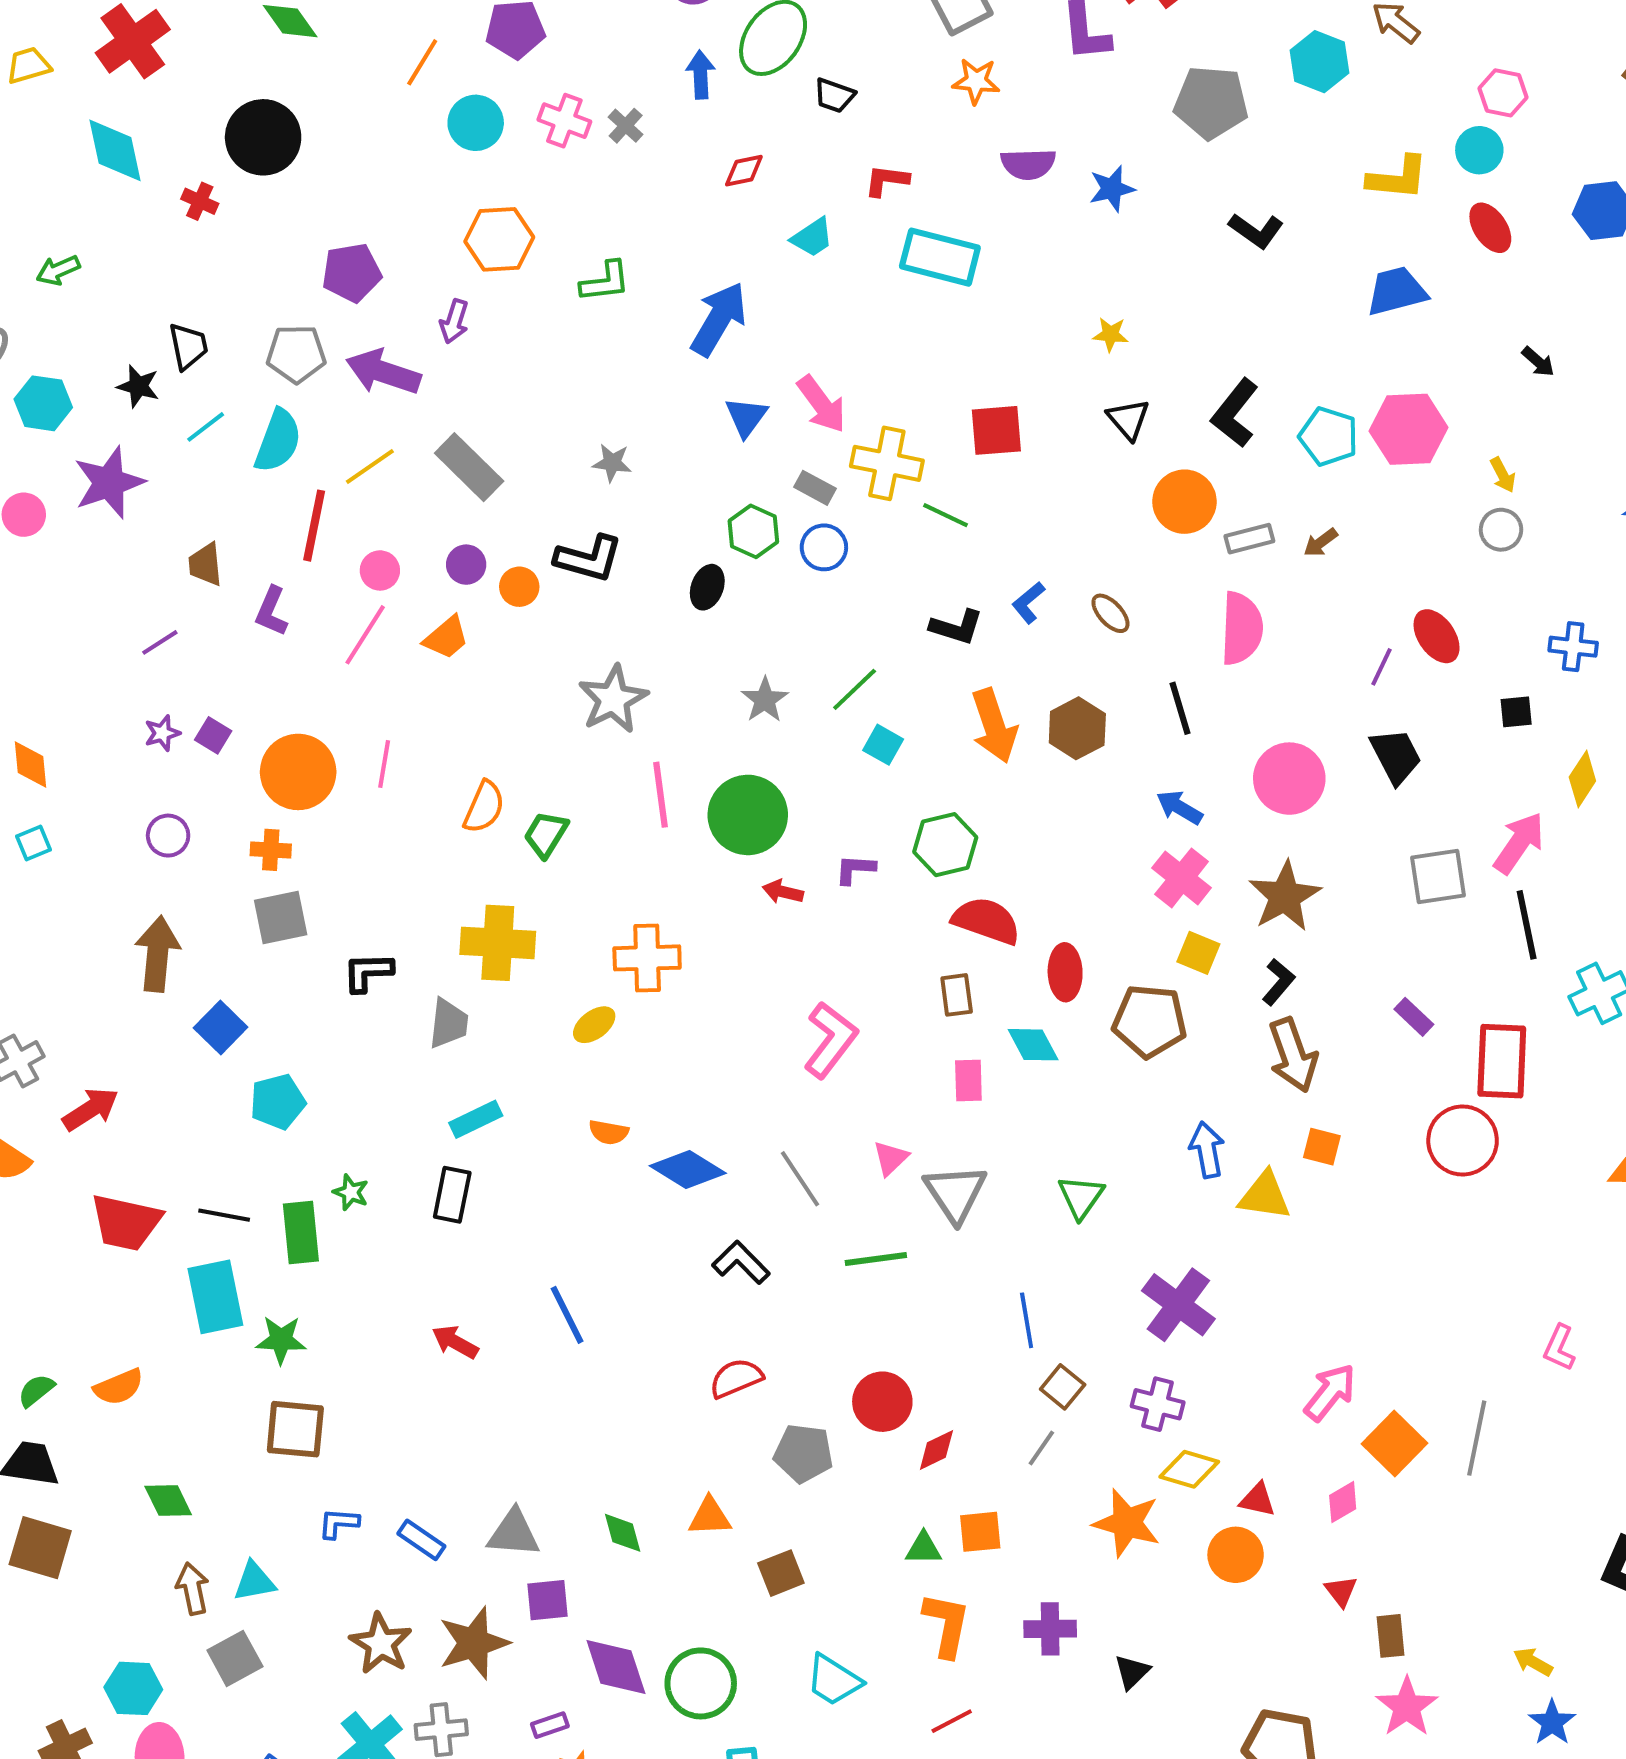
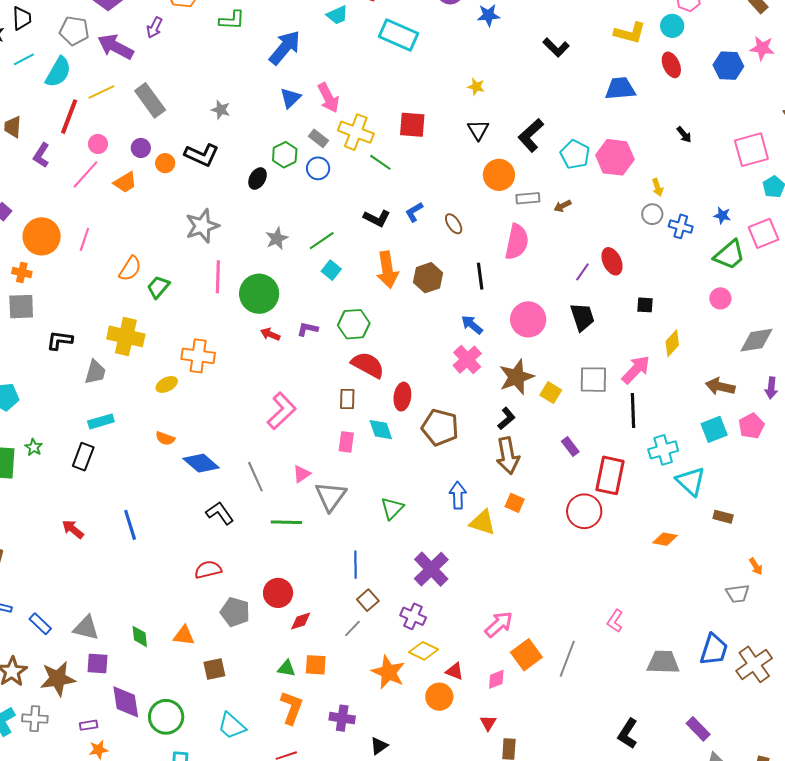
blue cross: (1573, 647) -> (681, 226), moved
yellow square: (1198, 953) -> (551, 393), moved

